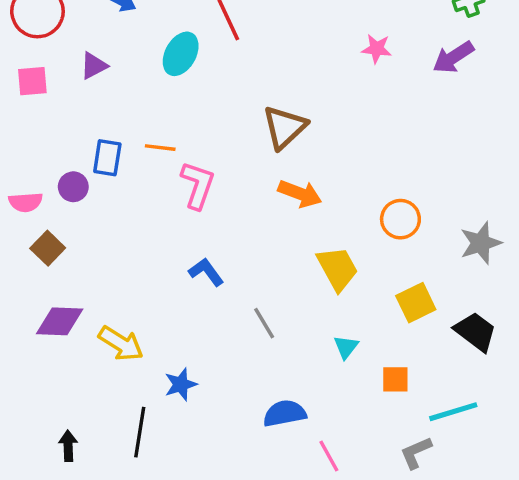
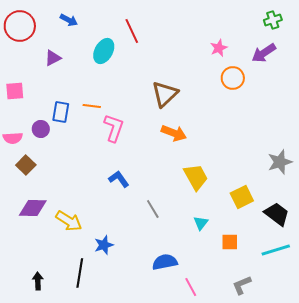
pink star: (377, 49) -> (219, 48), turned -30
pink square: (32, 81) -> (15, 91), moved
orange circle: (400, 219) -> (233, 78), moved
cyan line: (453, 412) -> (276, 250), moved

